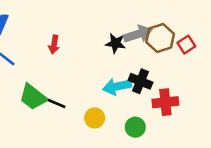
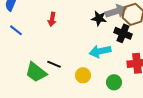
black cross: (141, 81) -> (123, 33), moved
green trapezoid: (33, 97) -> (36, 72), moved

